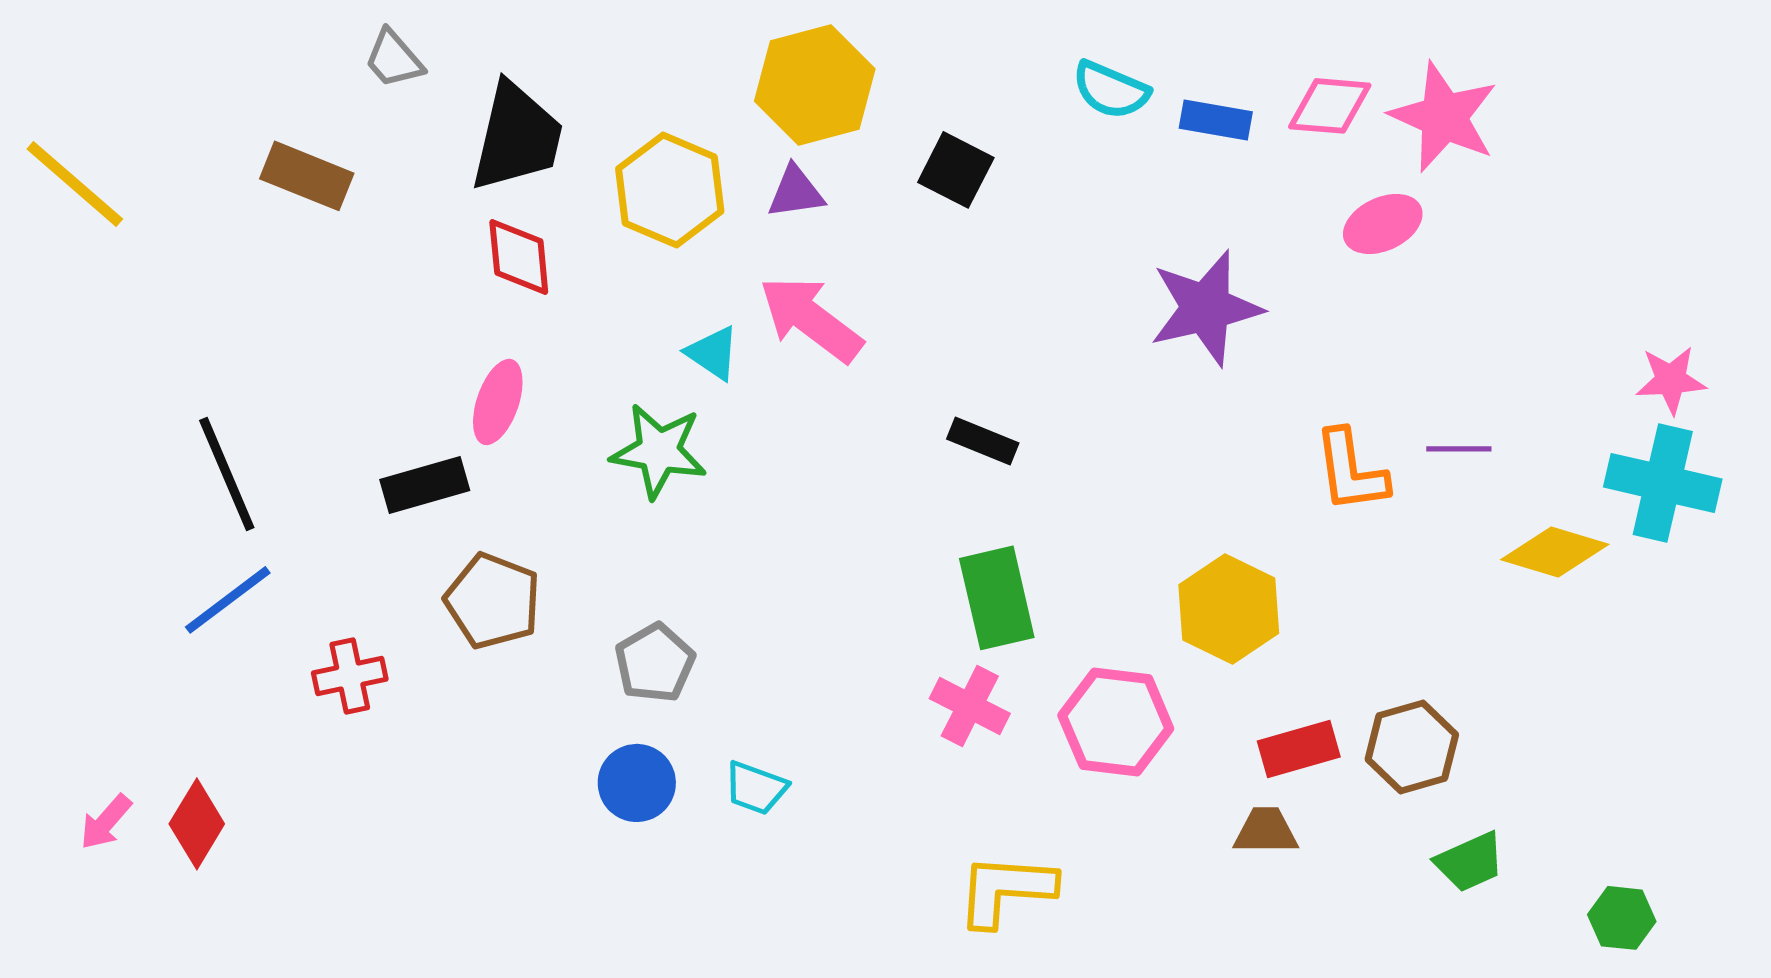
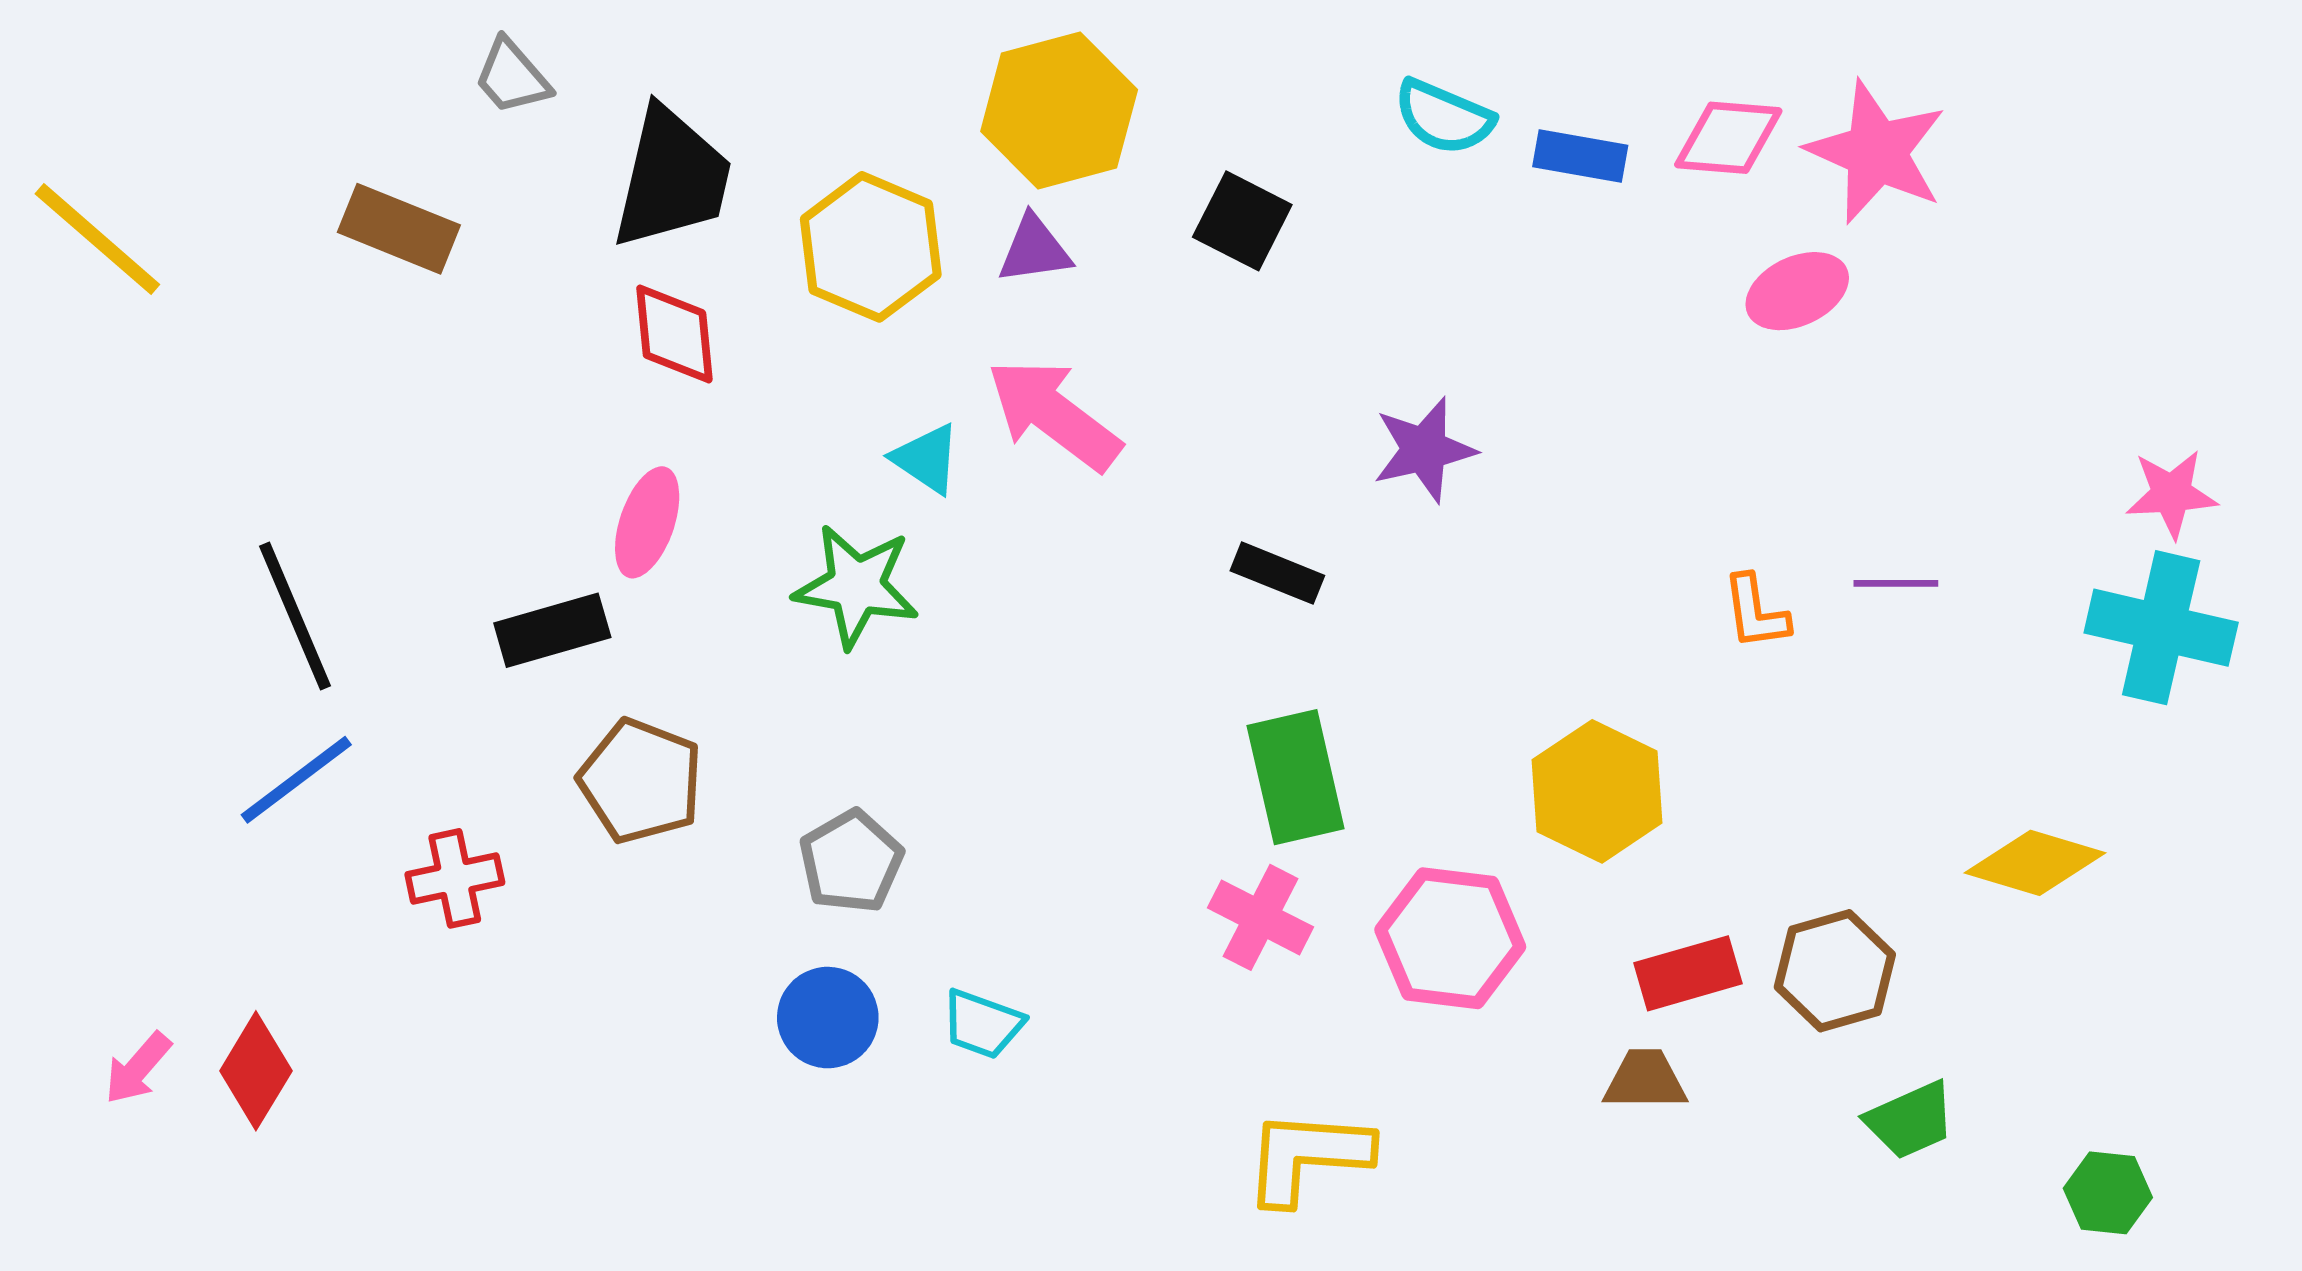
purple star: (1206, 308) -> (1424, 450), moved, size x0.7
orange L-shape: (1351, 471) -> (1756, 612), size x0.7
yellow diamond: (1555, 552) -> (2035, 863), moved

